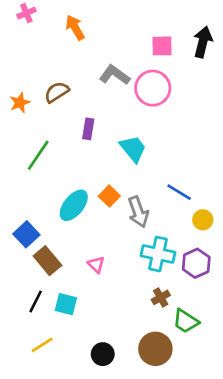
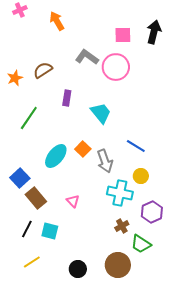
yellow circle: (203, 220) -> (141, 176), moved
purple hexagon: (196, 263) -> (152, 212), moved

